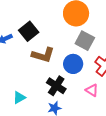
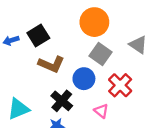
cyan triangle: (19, 98) -> (18, 109), size x1.5

